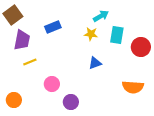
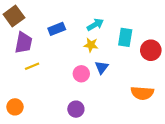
cyan arrow: (101, 16) -> (95, 25), moved
yellow star: (91, 34) -> (91, 45), moved
blue triangle: (95, 63) -> (102, 67), turned -32
pink circle: (52, 84) -> (81, 74), moved

